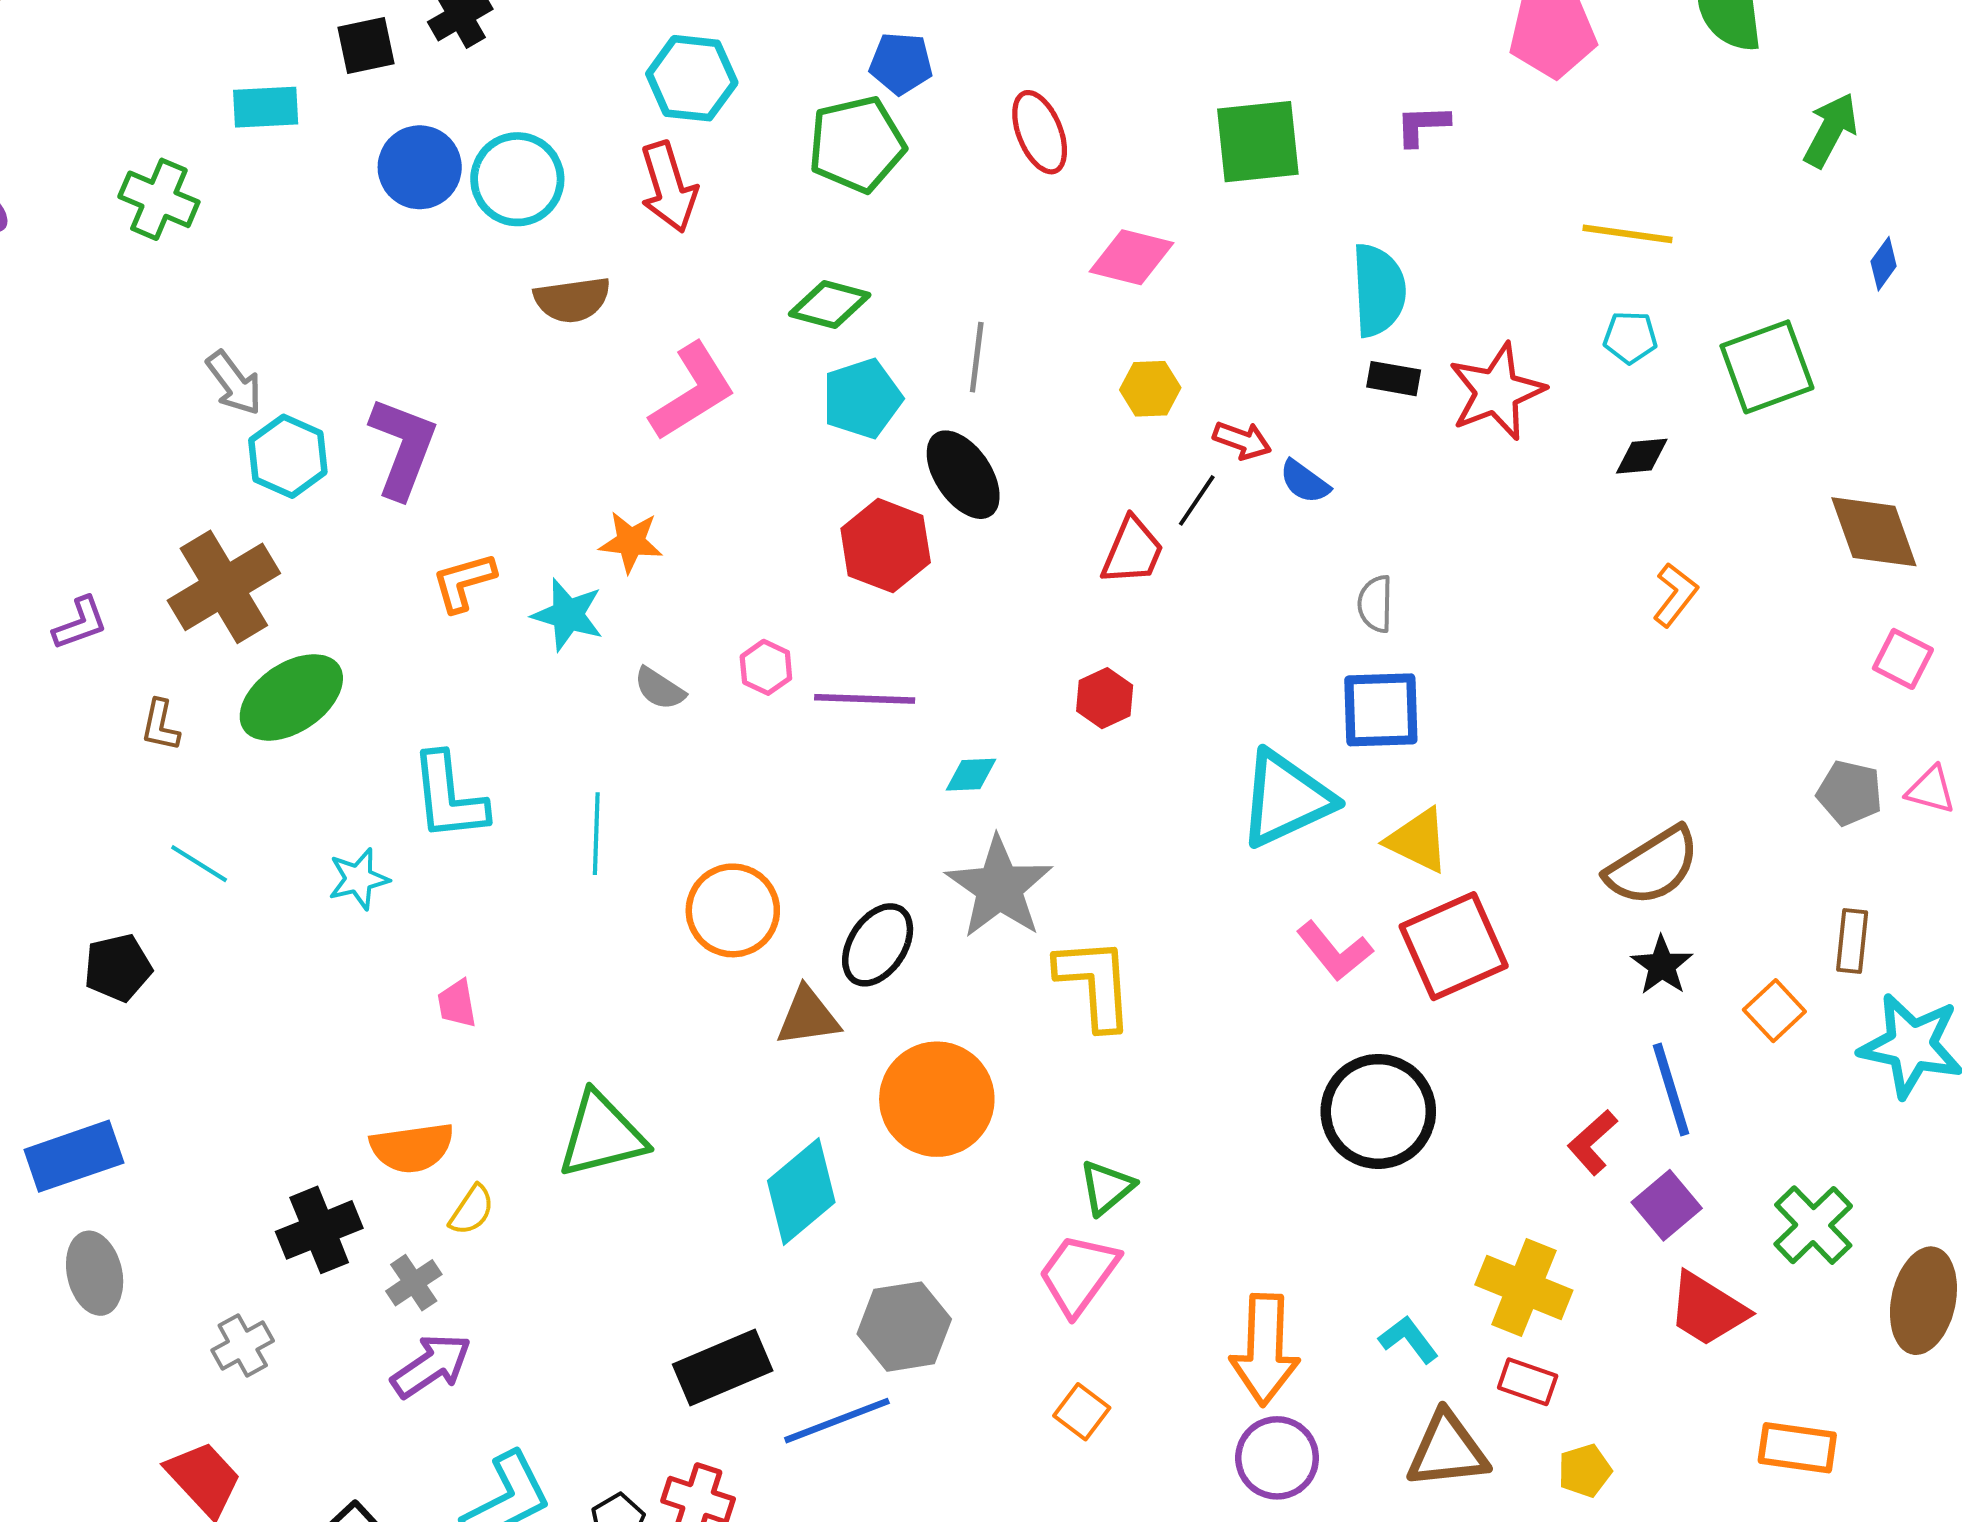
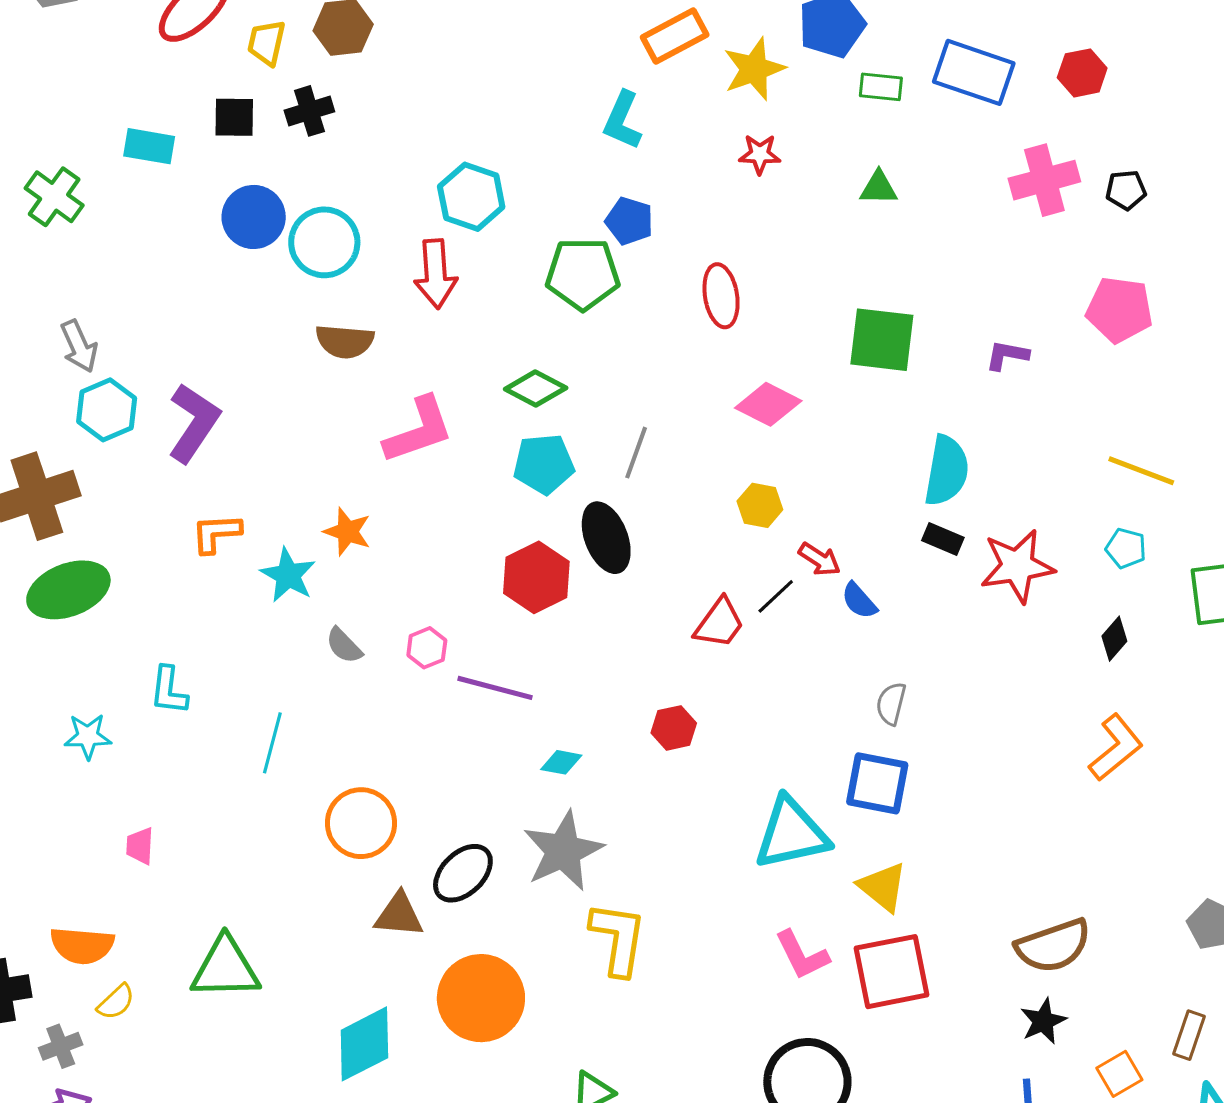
black diamond: (1642, 456) -> (1114, 639), turned -57
orange L-shape: (1675, 595) -> (1116, 748), size x1.4
cyan L-shape: (449, 797) -> (169, 690), size x0.7

